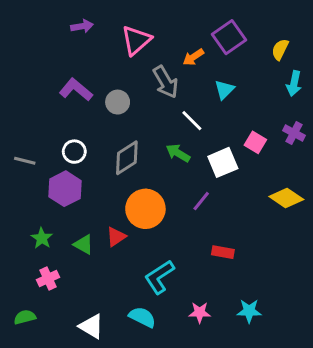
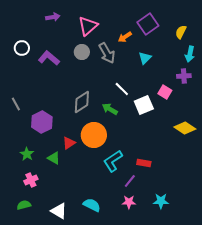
gray circle: (118, 102) -> (82, 52), moved
white line: (192, 121) -> (122, 89), moved
purple cross: (294, 133) -> (184, 76), moved, turned -32
white circle: (74, 152) -> (22, 48), moved
green arrow: (178, 153) -> (110, 109), moved
gray line: (25, 161) -> (16, 104), turned 48
purple line: (201, 201) -> (130, 181), moved
red triangle: (116, 237) -> (69, 143), moved
cyan L-shape: (159, 277) -> (113, 161), moved
green semicircle: (25, 317) -> (24, 205), moved

